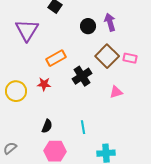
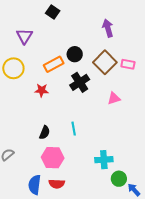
black circle: (88, 26) -> (75, 54), moved
purple triangle: (27, 30) -> (25, 36), size x0.7
yellow circle: (16, 91) -> (13, 68), moved
cyan line: (83, 127) -> (74, 129), moved

